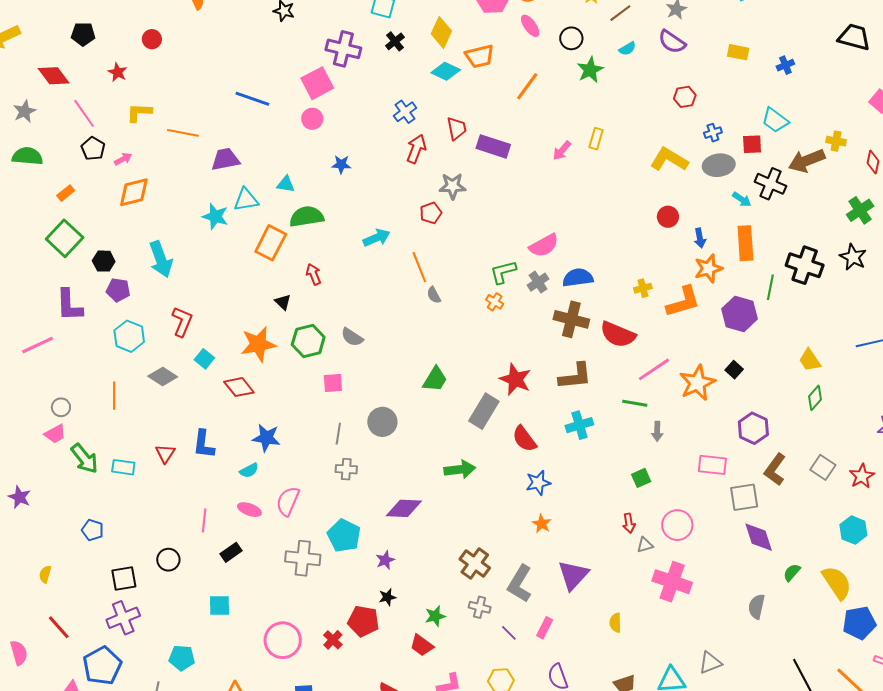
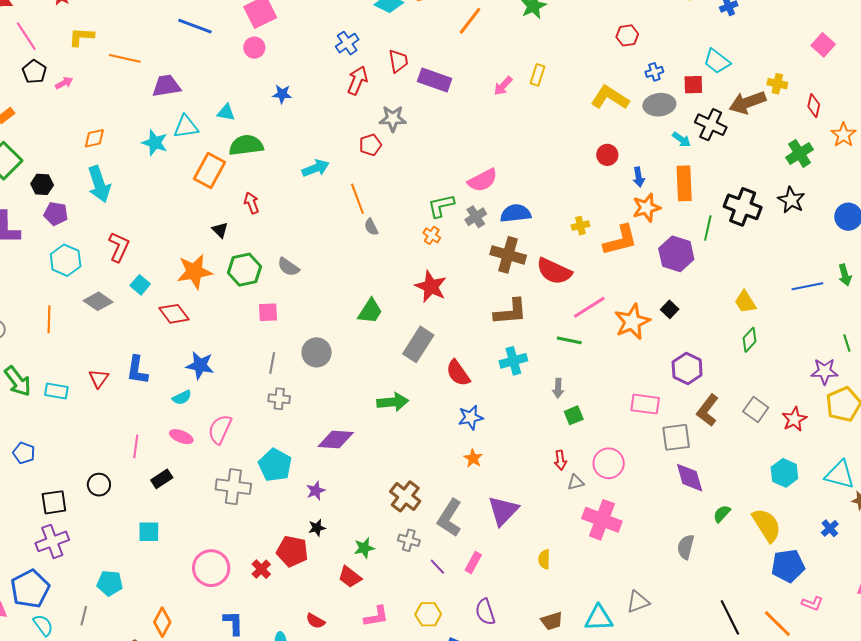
orange diamond: (134, 192) -> (94, 138), moved, size x0.7
red star: (515, 379) -> (431, 287), moved
gray arrow: (657, 431) -> (558, 388), moved

